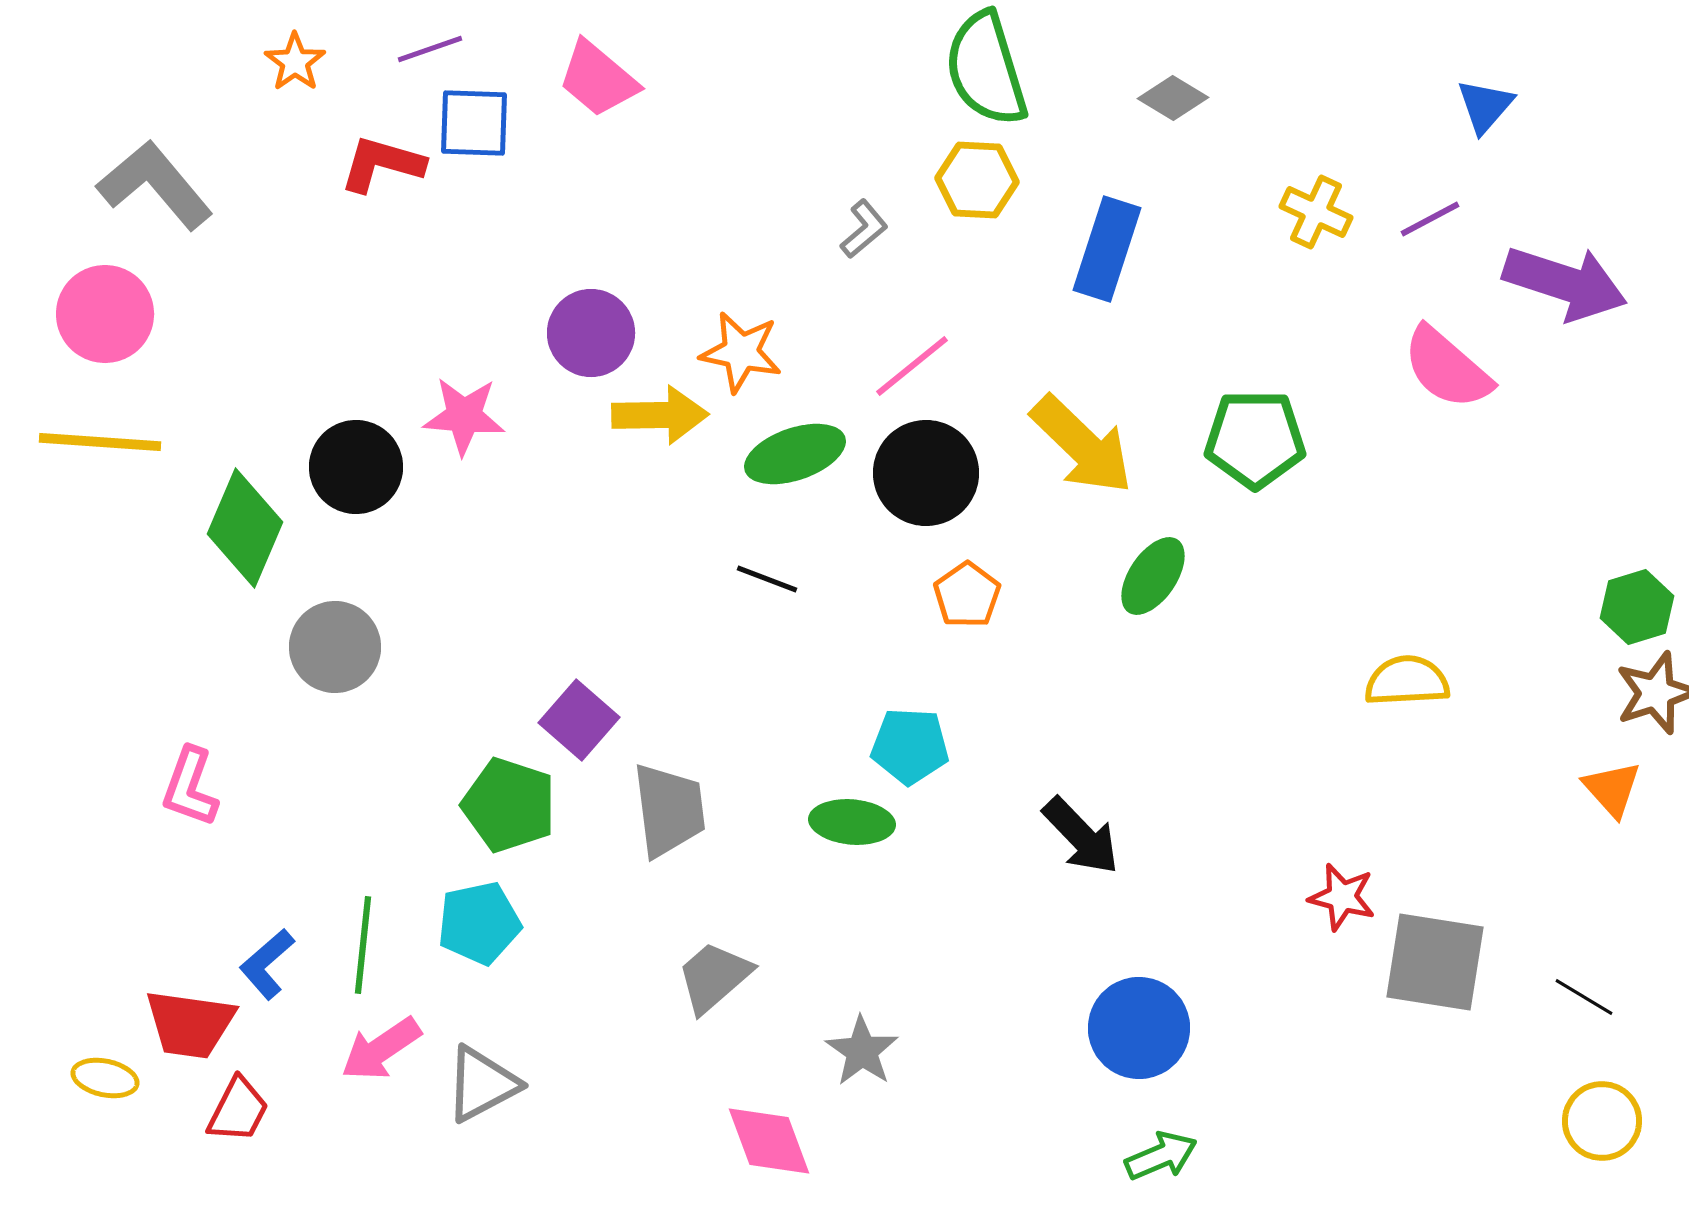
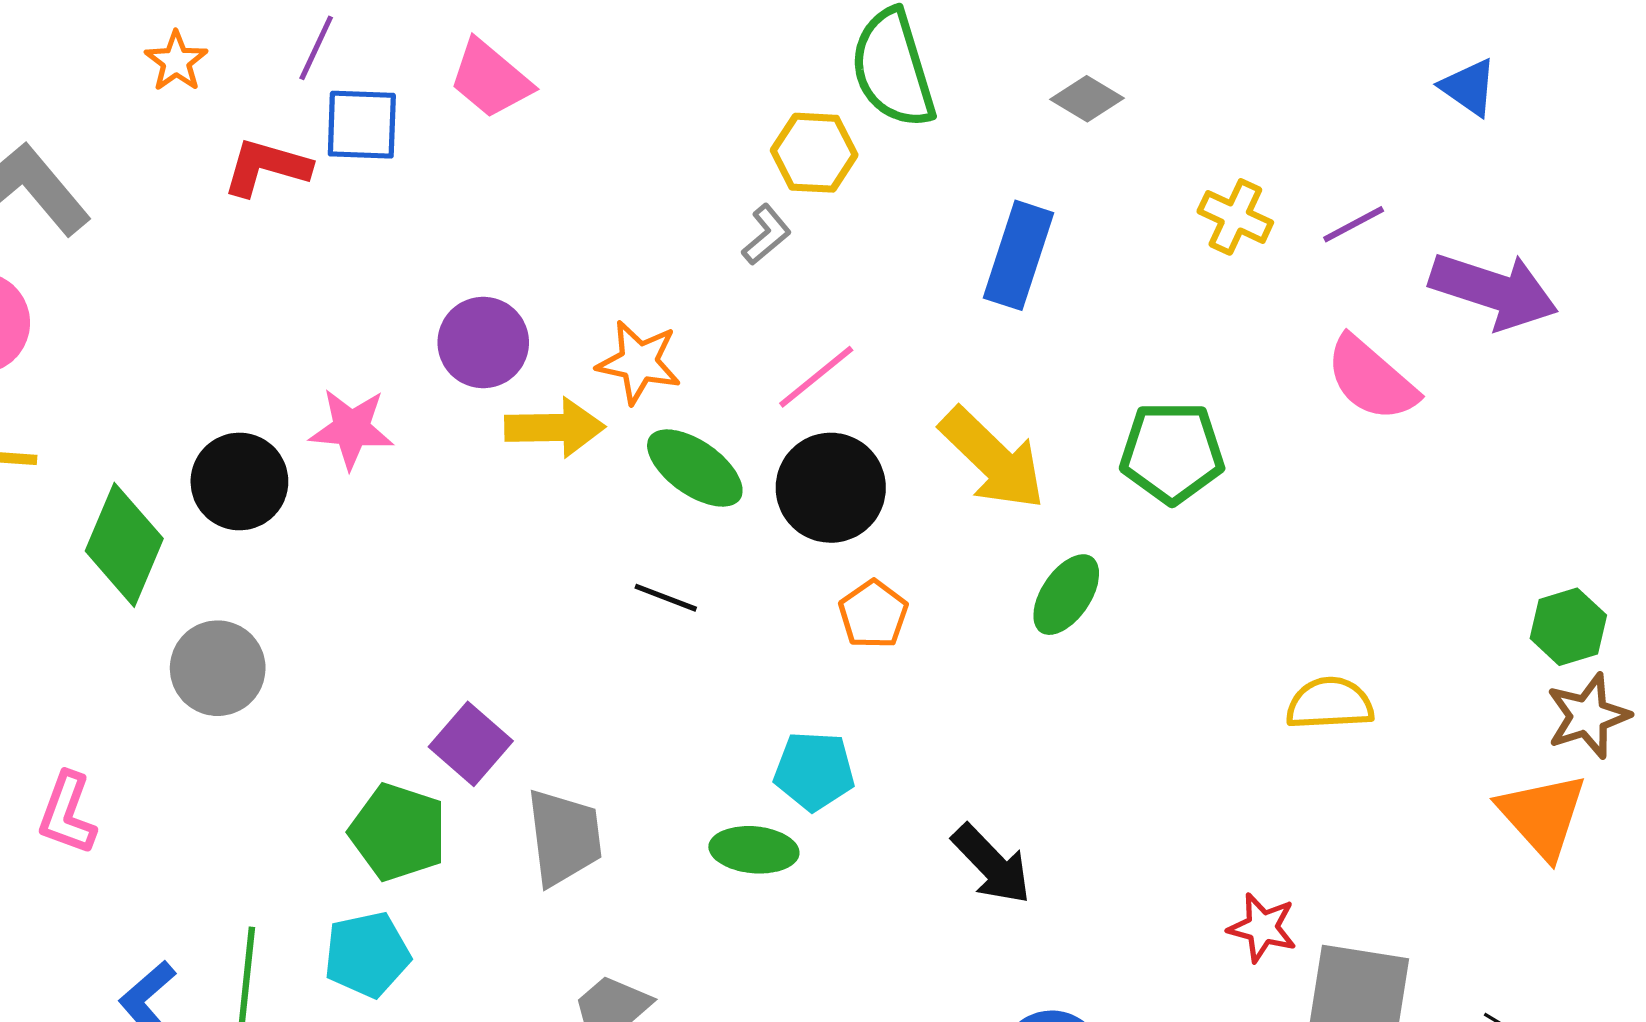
purple line: (430, 49) -> (316, 48), turned -46
blue triangle: (1485, 106) -> (1469, 87), moved, turned -36
yellow hexagon: (977, 180) -> (814, 153), moved
green ellipse: (795, 454) -> (695, 468), turned 54
orange triangle: (1612, 789) -> (1542, 816), size x1.5

